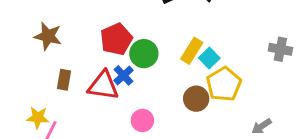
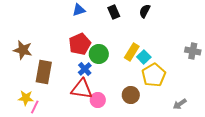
brown star: (48, 36) -> (23, 50), moved
brown rectangle: (64, 80) -> (44, 72), size x1.6
red triangle: (103, 86) -> (82, 89), moved
brown circle: (196, 99) -> (131, 95), moved

